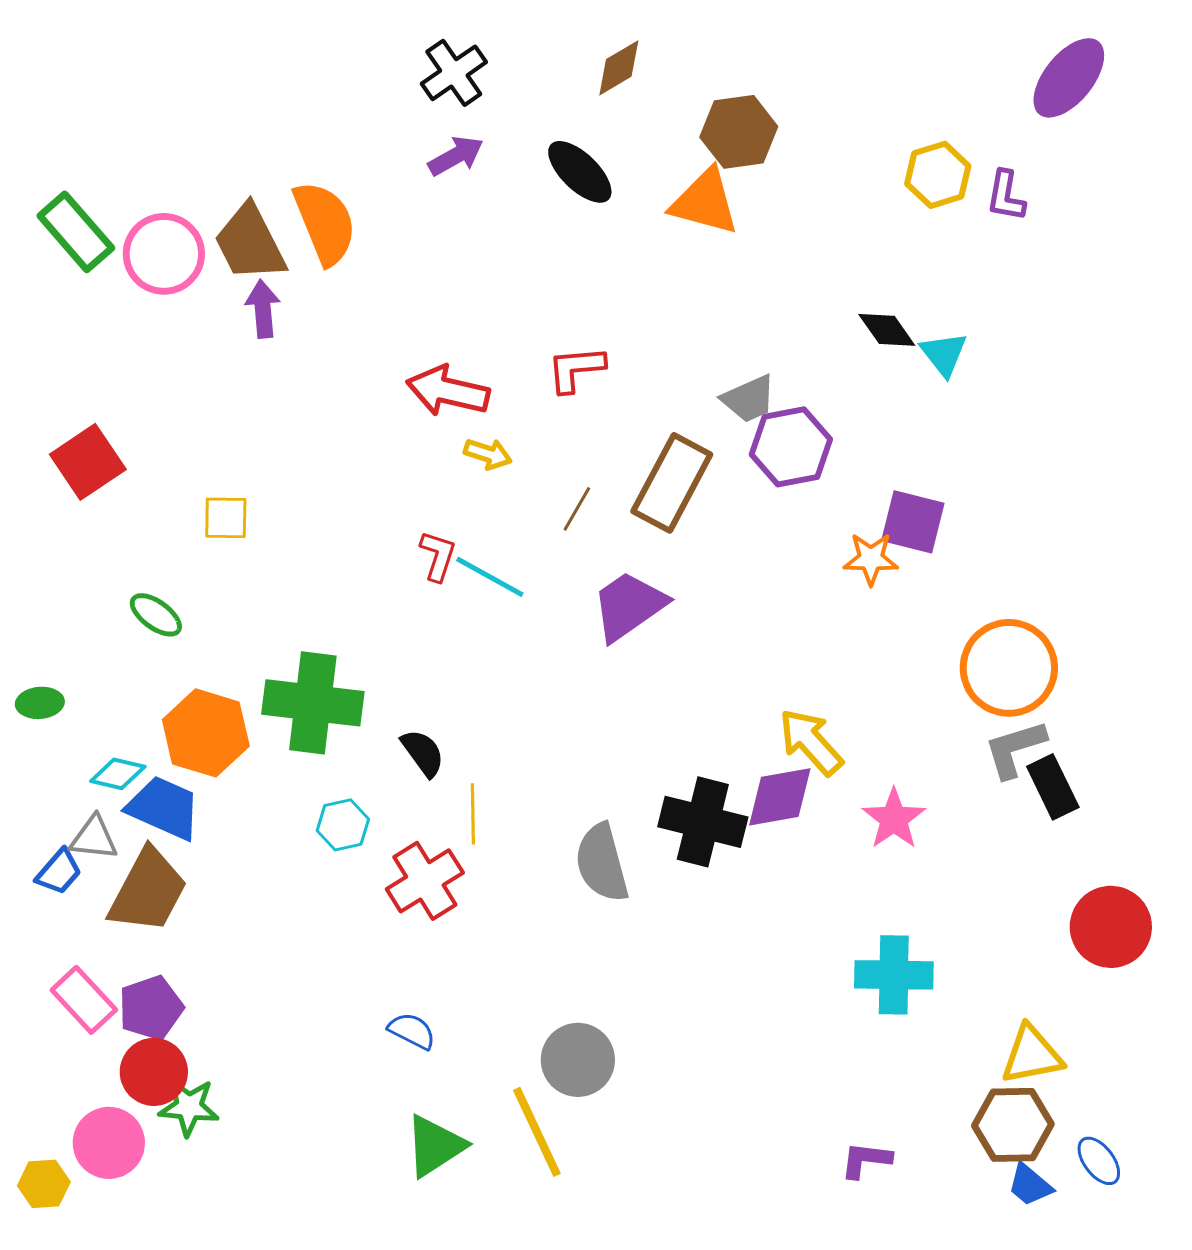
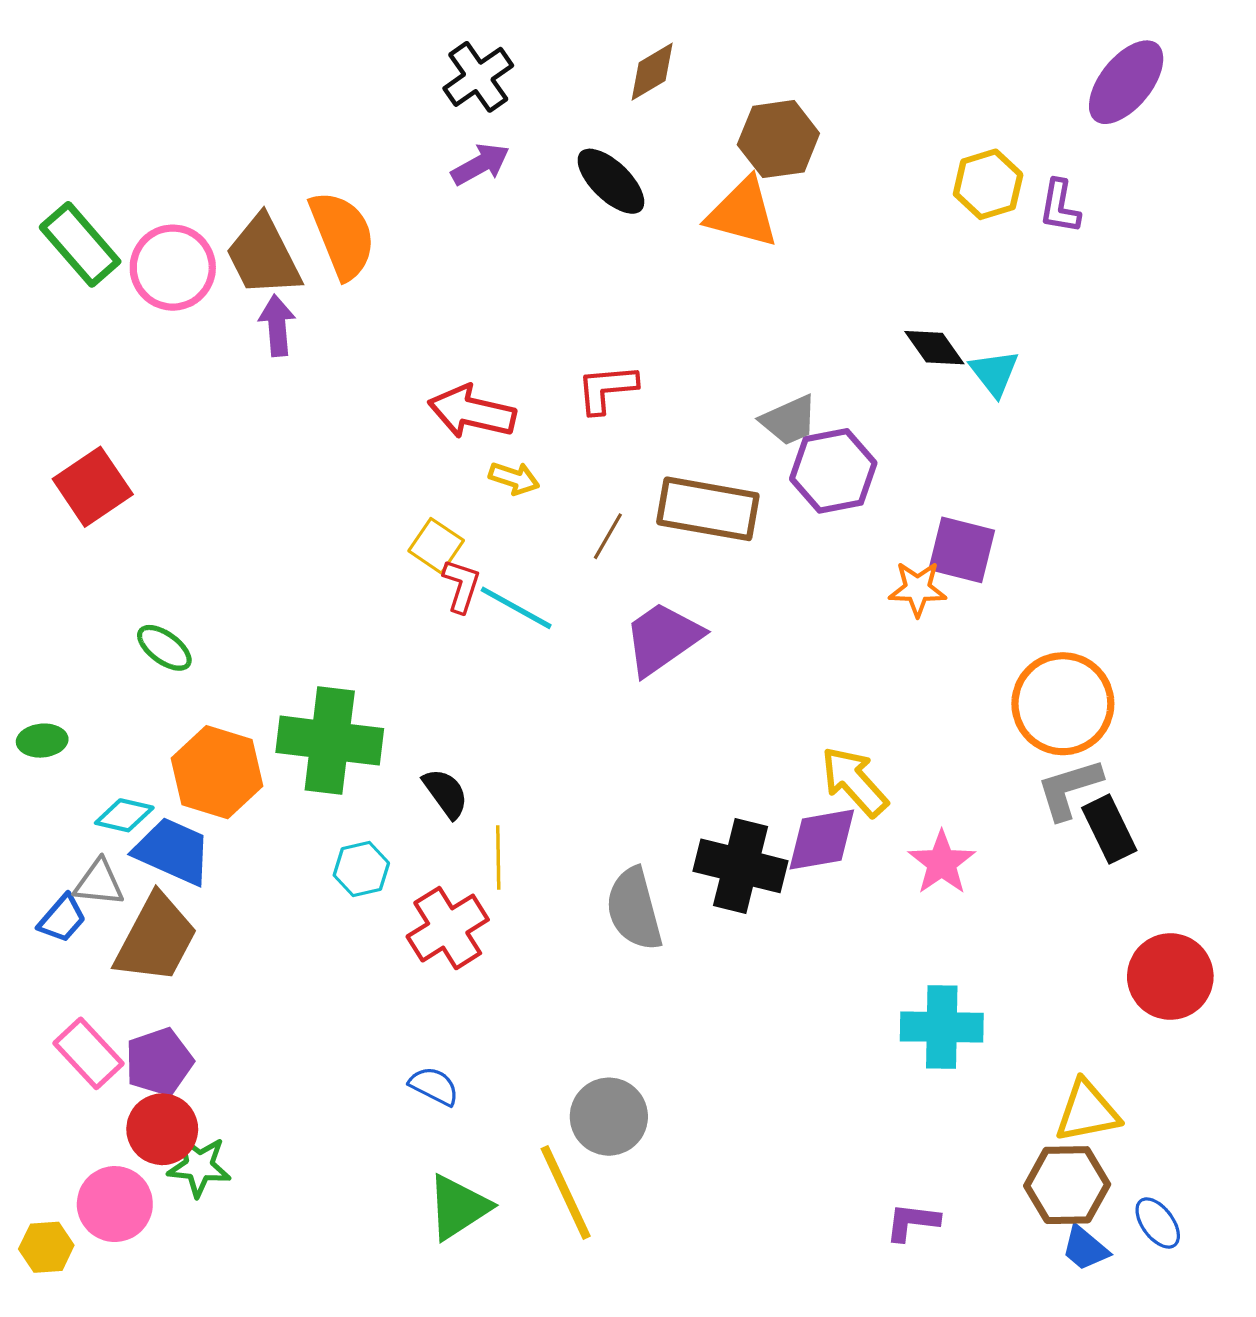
brown rectangle: (672, 483) -> (708, 509), turned 72
yellow square: (226, 518) -> (436, 546), moved, turned 33

